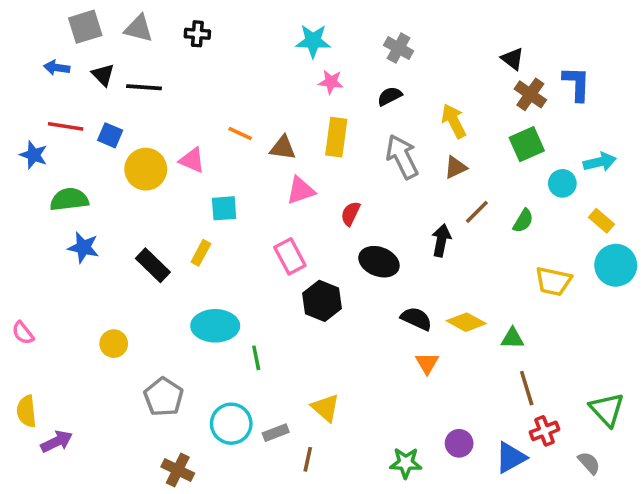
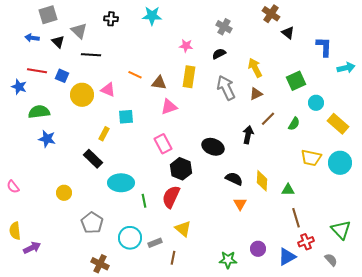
gray triangle: (139, 28) -> (79, 31), moved, turned 30
cyan star: (313, 41) -> (152, 16), moved
black line: (144, 87) -> (91, 55), moved
brown cross: (530, 94) -> (271, 14), moved
cyan arrow: (600, 162) -> (346, 68), moved
red semicircle: (350, 214) -> (171, 197), moved, size x1.6
yellow rectangle: (602, 221) -> (338, 124), size x1.5
yellow rectangle: (201, 253) -> (104, 134), moved
black rectangle: (153, 265) -> (93, 159), moved
cyan circle: (616, 265) -> (340, 163), moved
yellow diamond: (466, 322) -> (262, 181), turned 65

